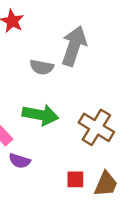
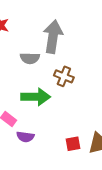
brown cross: (96, 127) -> (64, 76), moved, size x0.7

